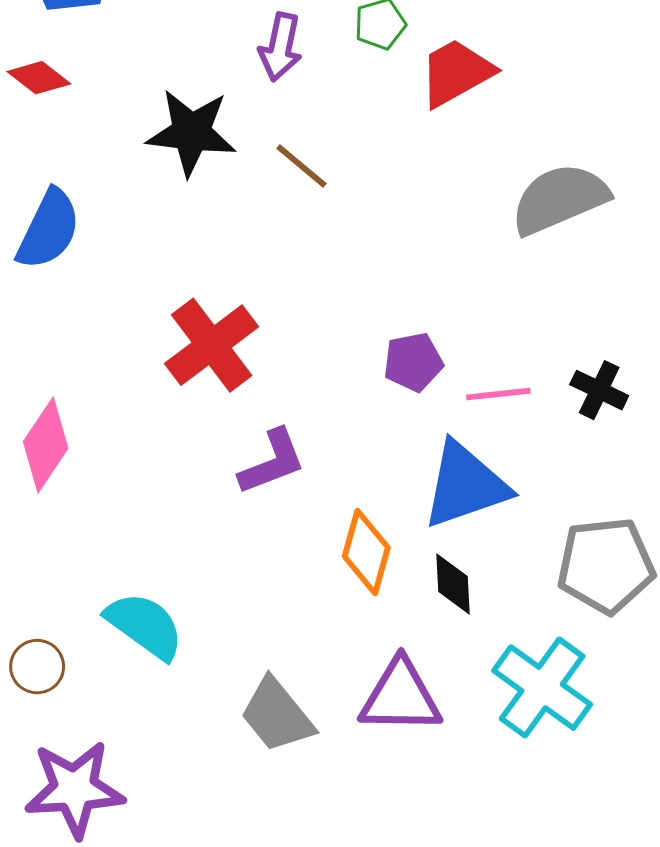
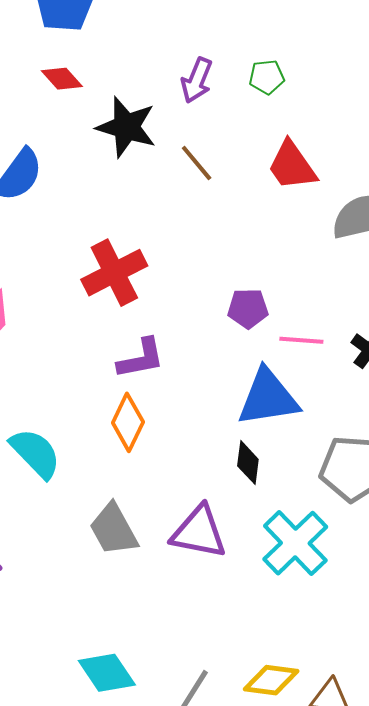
red trapezoid: (456, 73) -> (292, 166), moved, turned -106
red diamond: (39, 78) -> (62, 79), moved
orange diamond: (366, 552) -> (128, 422), moved

